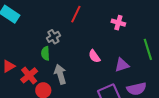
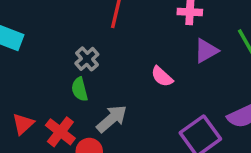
purple triangle: (122, 65) -> (206, 51), moved
gray arrow: (60, 74) -> (112, 119), turned 78

